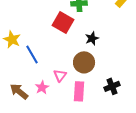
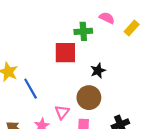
red square: (63, 22) -> (65, 53), turned -30

